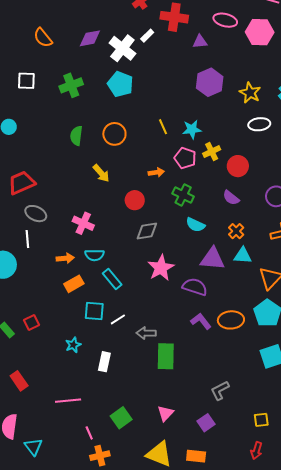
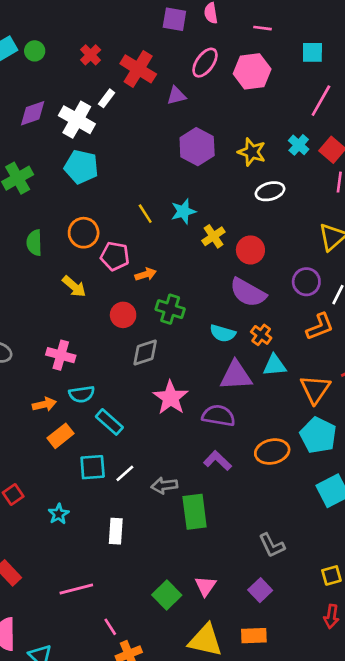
red cross: (174, 17) -> (138, 69), turned 32
pink ellipse: (225, 20) -> (205, 63), turned -60
pink pentagon: (185, 158) -> (115, 256), moved
green cross: (183, 195) -> (170, 309), moved
purple semicircle: (231, 198) -> (248, 293), size x1.6
cyan semicircle: (195, 225) -> (223, 333), moved
purple L-shape: (201, 321) -> (217, 461), moved
cyan star: (73, 345) -> (59, 514), moved
gray L-shape: (220, 390) -> (272, 545), turned -80
green square: (121, 418) -> (167, 595), moved

